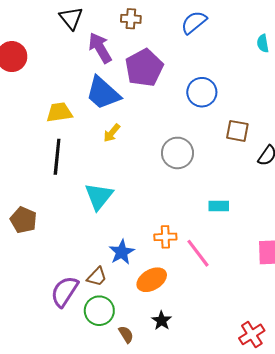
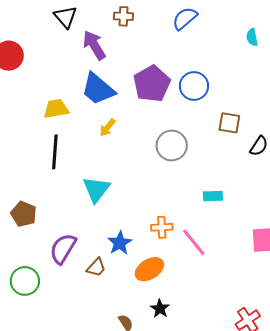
purple pentagon: (144, 68) -> (152, 84), moved
purple semicircle: (65, 291) -> (63, 249), moved
green circle: (99, 311) -> (25, 281), moved

